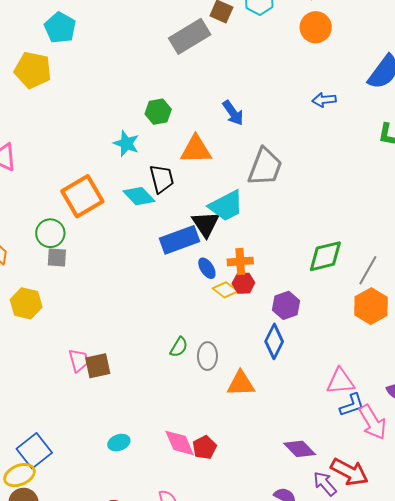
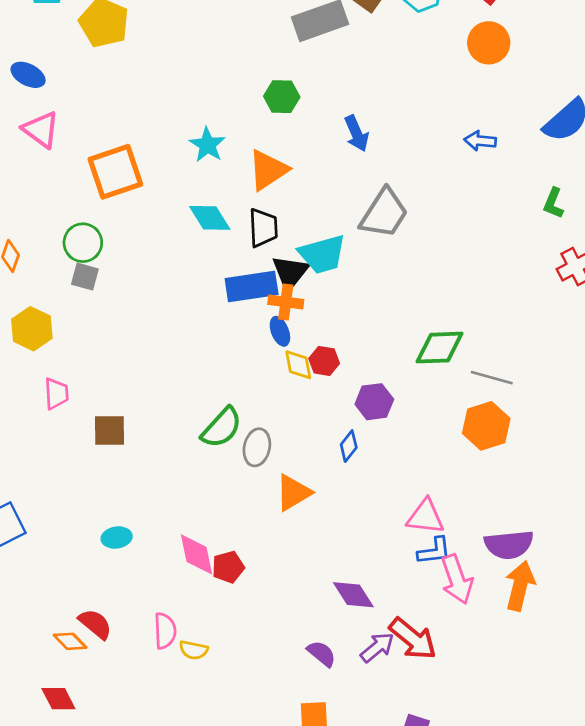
green hexagon: (158, 112) -> (282, 97), moved
orange triangle: (196, 150) -> (268, 170), moved, turned -44
black trapezoid: (162, 179) -> (263, 228), moved
orange square: (82, 196) -> (115, 172), moved
orange cross: (240, 261) -> (286, 302), moved
gray line: (368, 270) -> (492, 378), turned 64
yellow diamond: (225, 290) -> (298, 365), turned 30
blue diamond: (274, 341) -> (349, 446), size x0.7
green semicircle: (179, 347) -> (222, 428), size x1.6
pink trapezoid: (79, 360) -> (56, 394), moved
orange triangle: (241, 384) -> (293, 493), turned -40
purple arrow: (325, 484) -> (377, 647), turned 80

